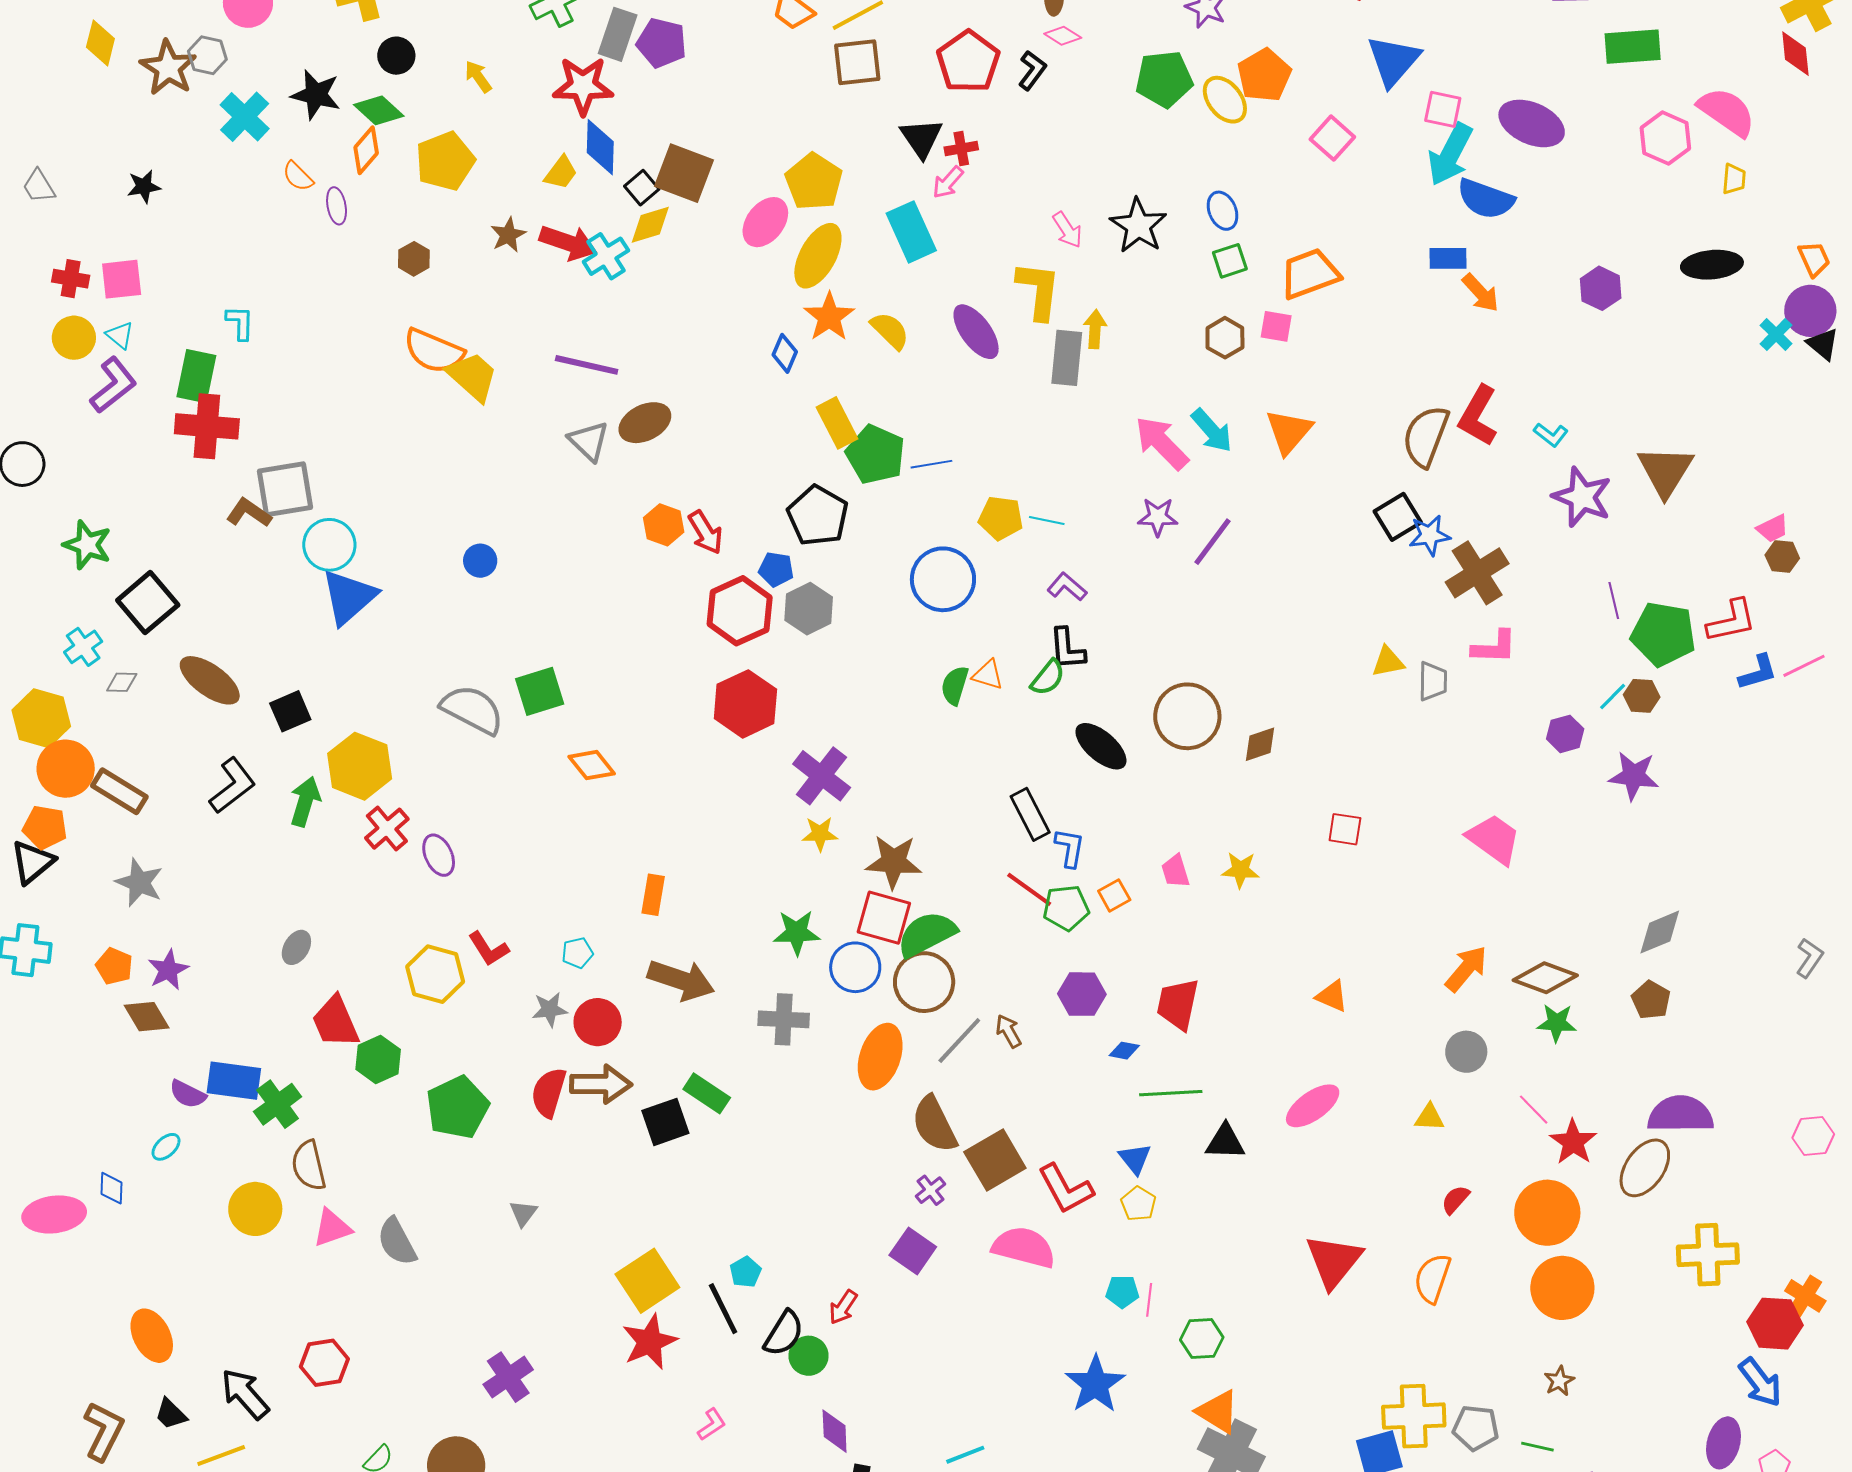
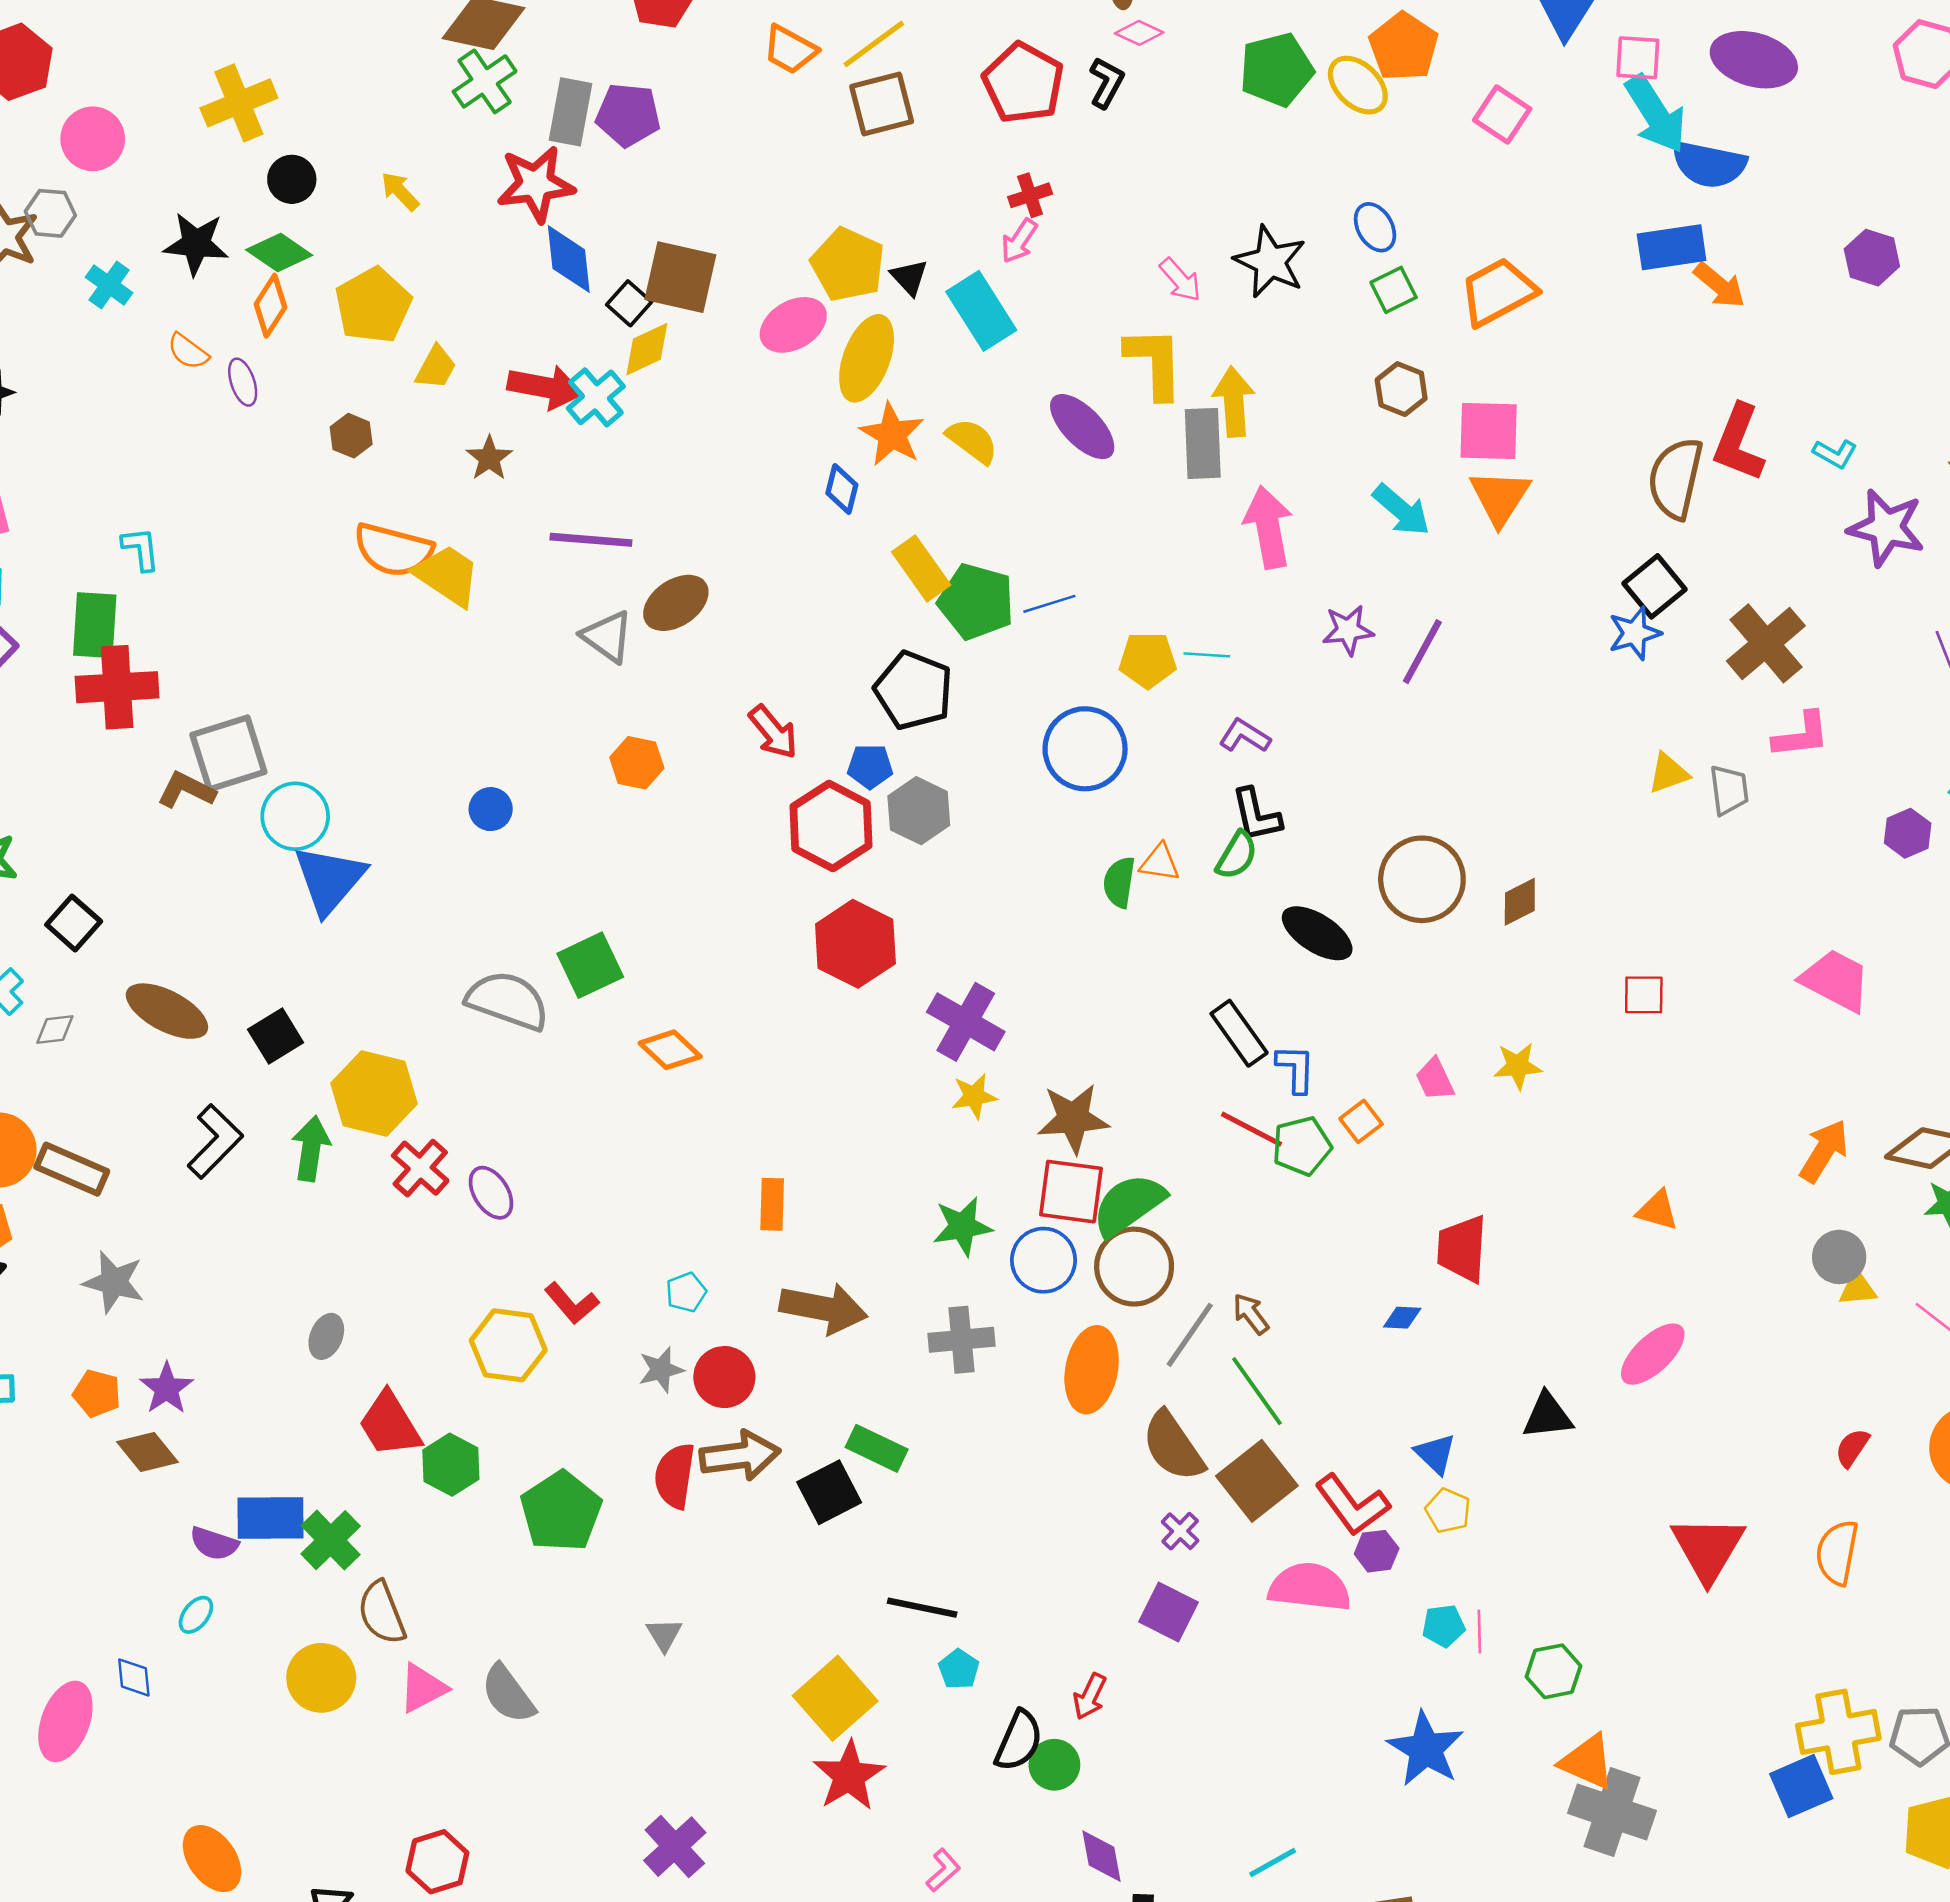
cyan cross: (245, 117) -> (109, 285), size x0.7
black triangle: (921, 138) -> (909, 277), moved, size x0.7
cyan arrow: (1450, 154) -> (1656, 114), turned -52
yellow trapezoid: (561, 173) -> (436, 367), moved
pink ellipse: (765, 222) -> (793, 325), turned 30
brown star: (508, 235) -> (489, 458), moved
blue rectangle: (1448, 258) -> (1672, 247), size x1.4
pink square: (1276, 326) -> (1489, 431), moved, size x1.6
yellow arrow: (1095, 329) -> (1234, 402), size x1.4
pink arrow: (1162, 443) -> (1268, 527), moved, turned 42
orange hexagon: (664, 525) -> (637, 763), moved
blue star: (1430, 535) -> (1635, 633), moved
black square: (148, 603) -> (74, 923), size x0.7
purple hexagon: (1082, 994) -> (1377, 1551), moved, size x0.7
green line: (1171, 1093) -> (1257, 1391), moved, turned 66
yellow triangle: (1429, 1117) -> (1858, 1288), moved
pink ellipse: (54, 1214) -> (65, 1721), turned -54
black line: (723, 1309) -> (922, 1608), moved, turned -44

